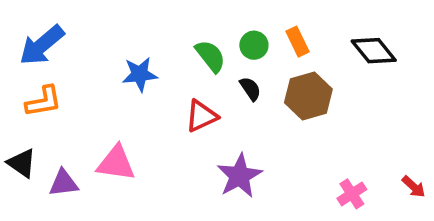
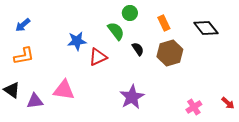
blue arrow: (42, 45) -> (23, 25), size x0.6
green circle: (254, 45) -> (130, 13), moved
red triangle: (201, 116) -> (98, 57), moved

